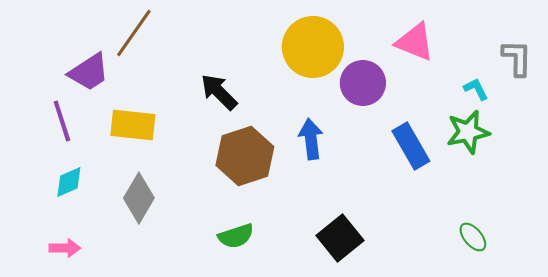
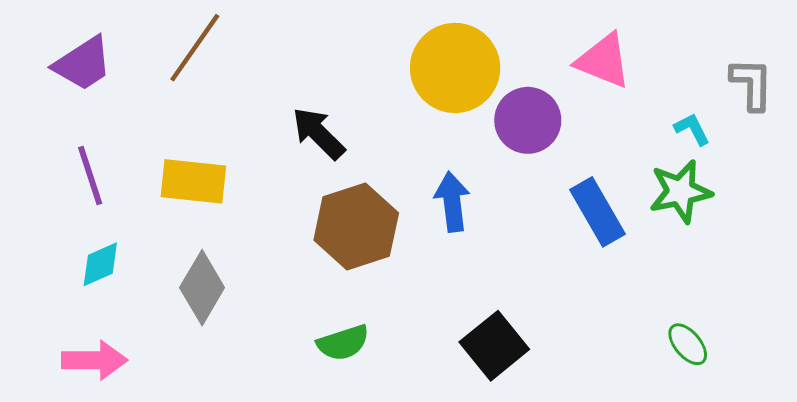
purple trapezoid: (89, 72) -> (83, 64), moved
pink arrow: (65, 248) -> (95, 360), size x1.4

